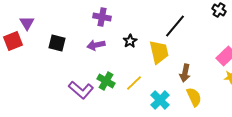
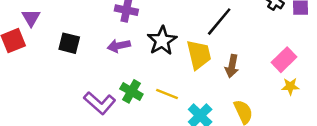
black star: (130, 41) -> (162, 41), size x1.6
brown arrow: (185, 73) -> (232, 66), moved
yellow line: (134, 83) -> (167, 94), turned 66

